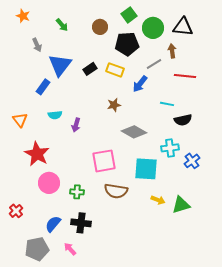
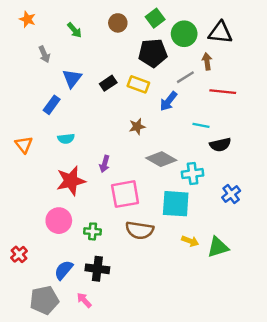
brown circle: (100, 27) -> (118, 23), moved
blue triangle: (60, 65) -> (72, 78), size x0.7
purple arrow: (76, 125) -> (105, 164), moved
cyan cross: (170, 148) -> (193, 174), moved
red star: (37, 154) -> (71, 181), moved, turned 30

